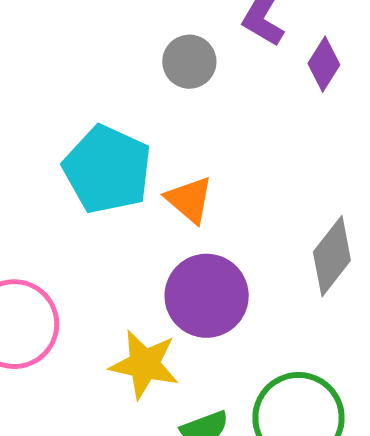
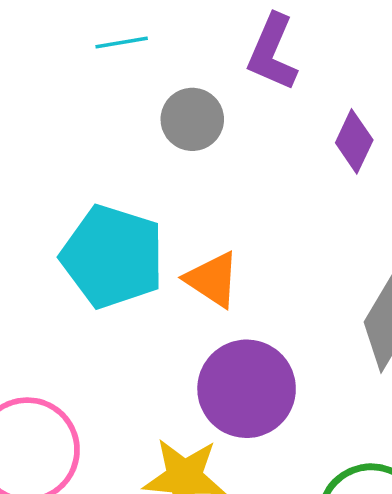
purple diamond: (324, 64) -> (354, 141), moved

